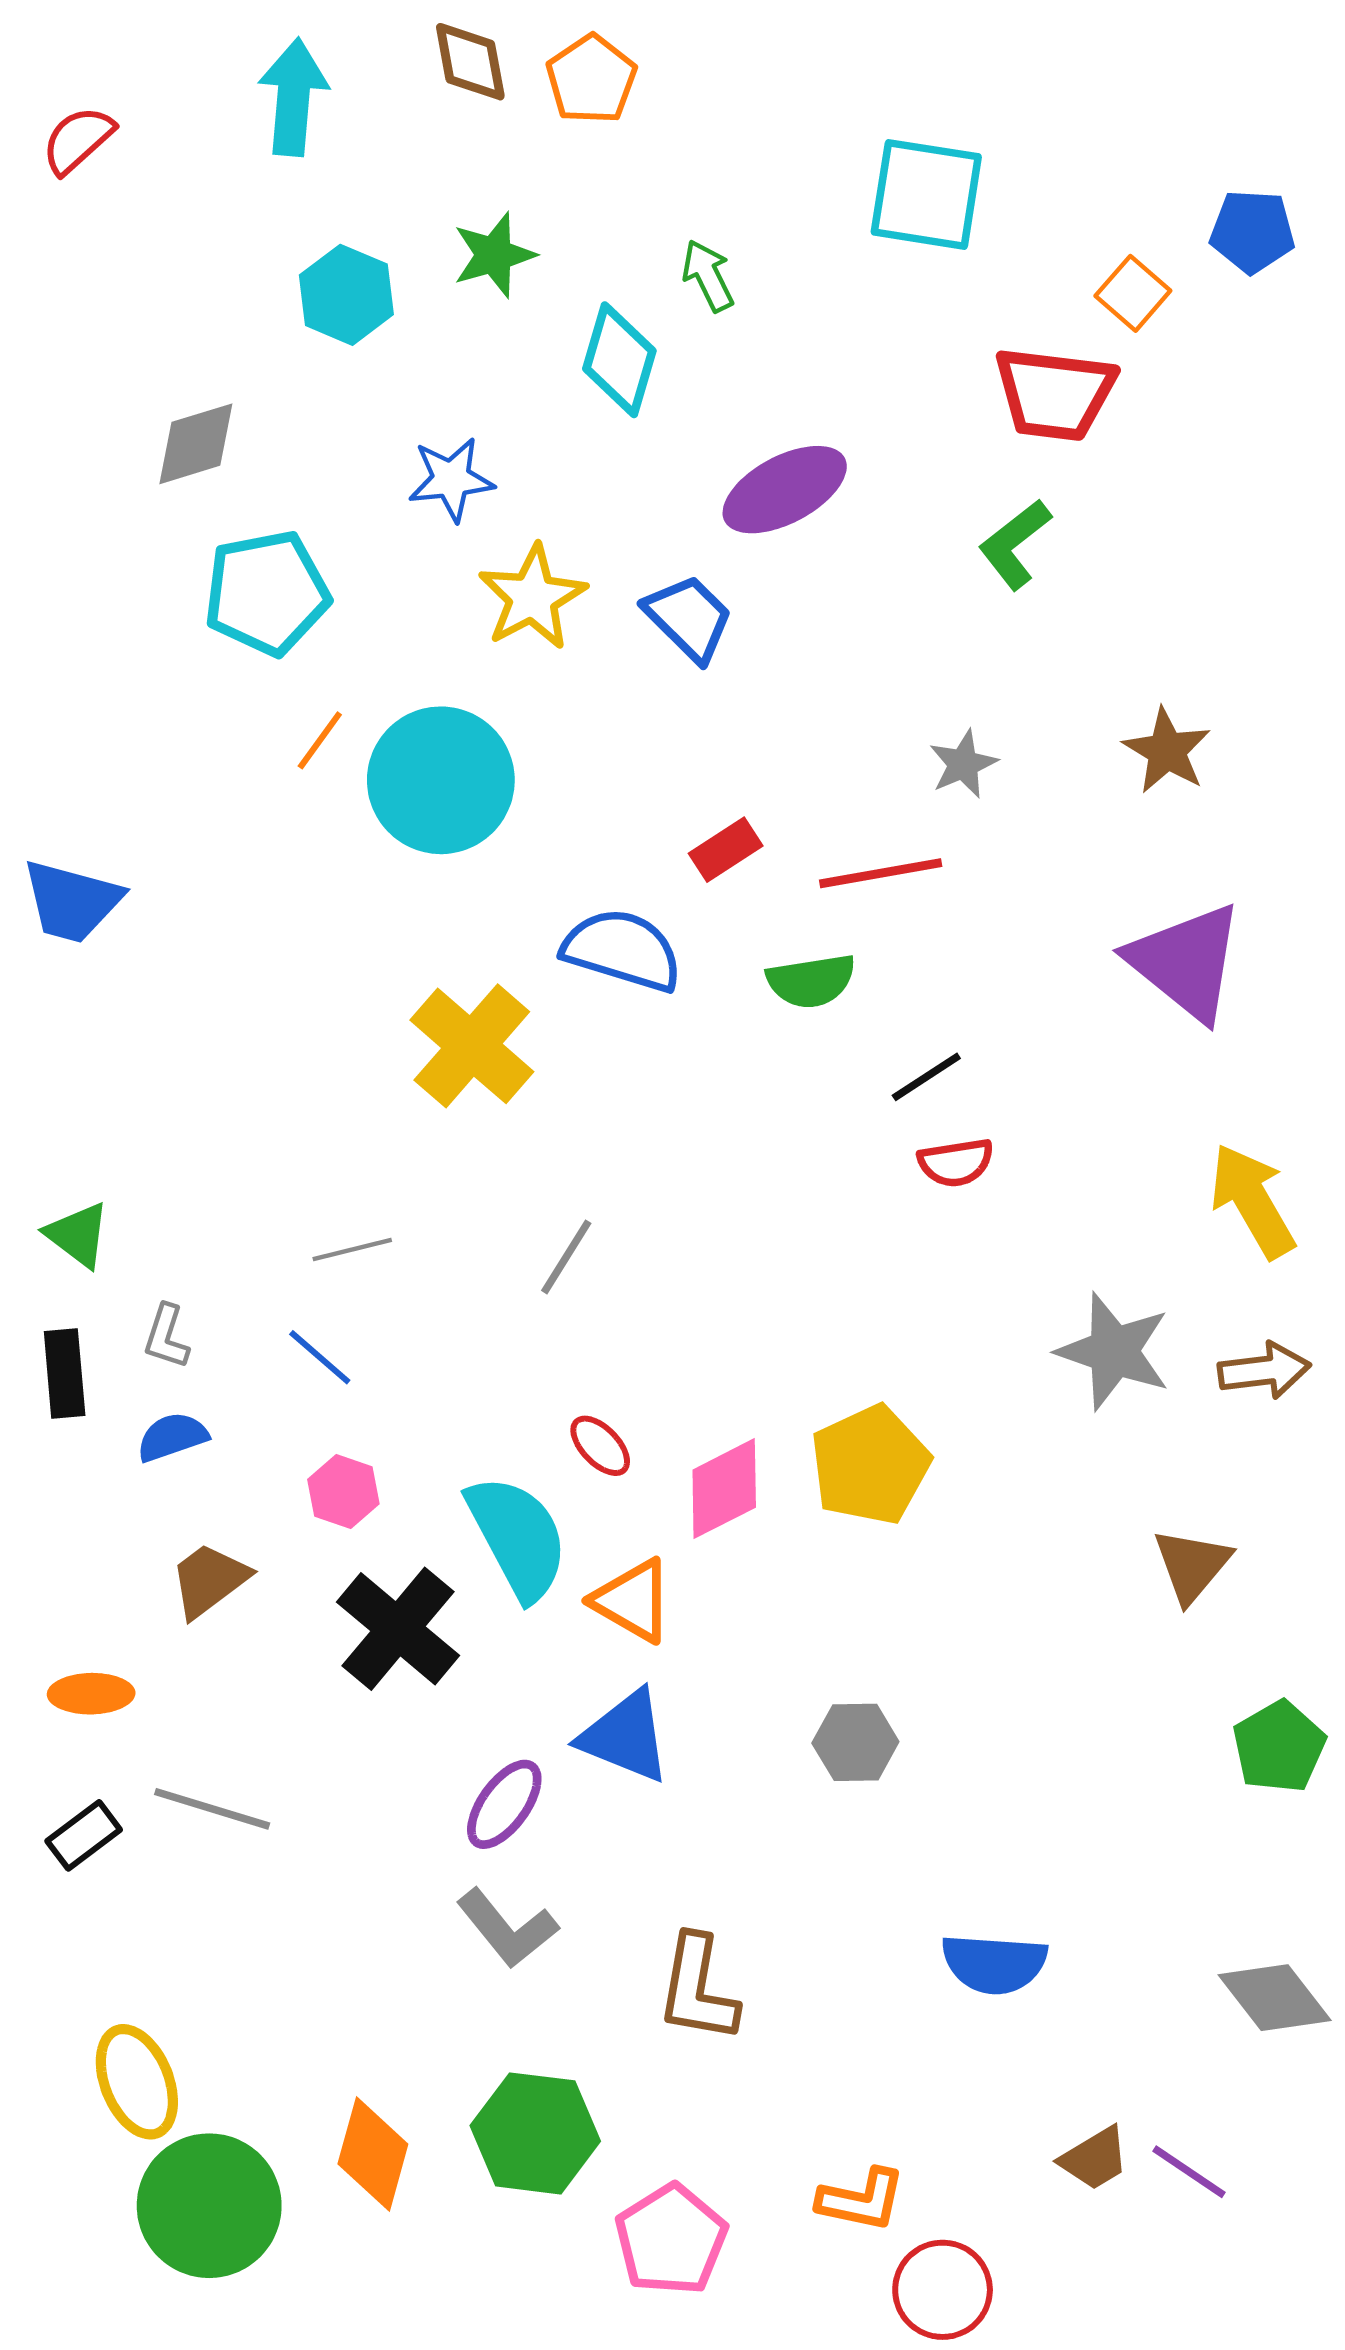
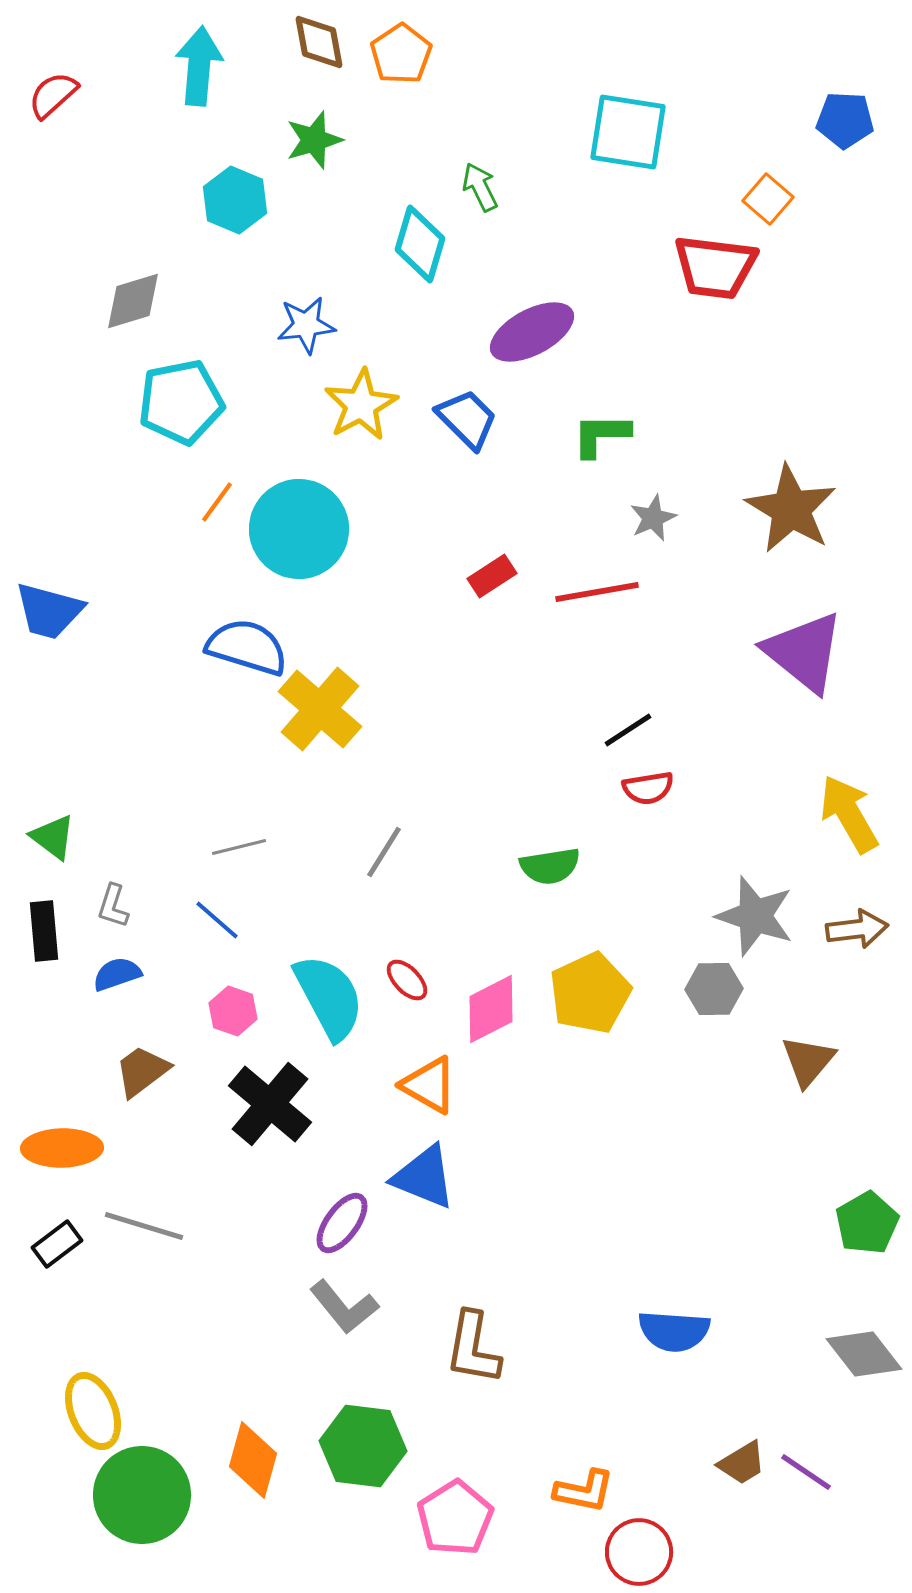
blue pentagon: (1252, 231) -> (845, 120), moved
green star: (494, 255) -> (314, 140), moved
green L-shape: (1015, 544) -> (601, 435), moved, turned 38
brown star: (1167, 751) -> (791, 509), size x1.5
blue semicircle: (622, 950) -> (247, 647), moved
green semicircle: (811, 981) -> (550, 866), moved
cyan semicircle: (518, 1537) -> (329, 997), moved
orange ellipse: (91, 1694) -> (62, 1148), size x1.4
gray hexagon: (855, 1742) -> (714, 989), moved
green pentagon: (1279, 1747) -> (867, 1223), moved

